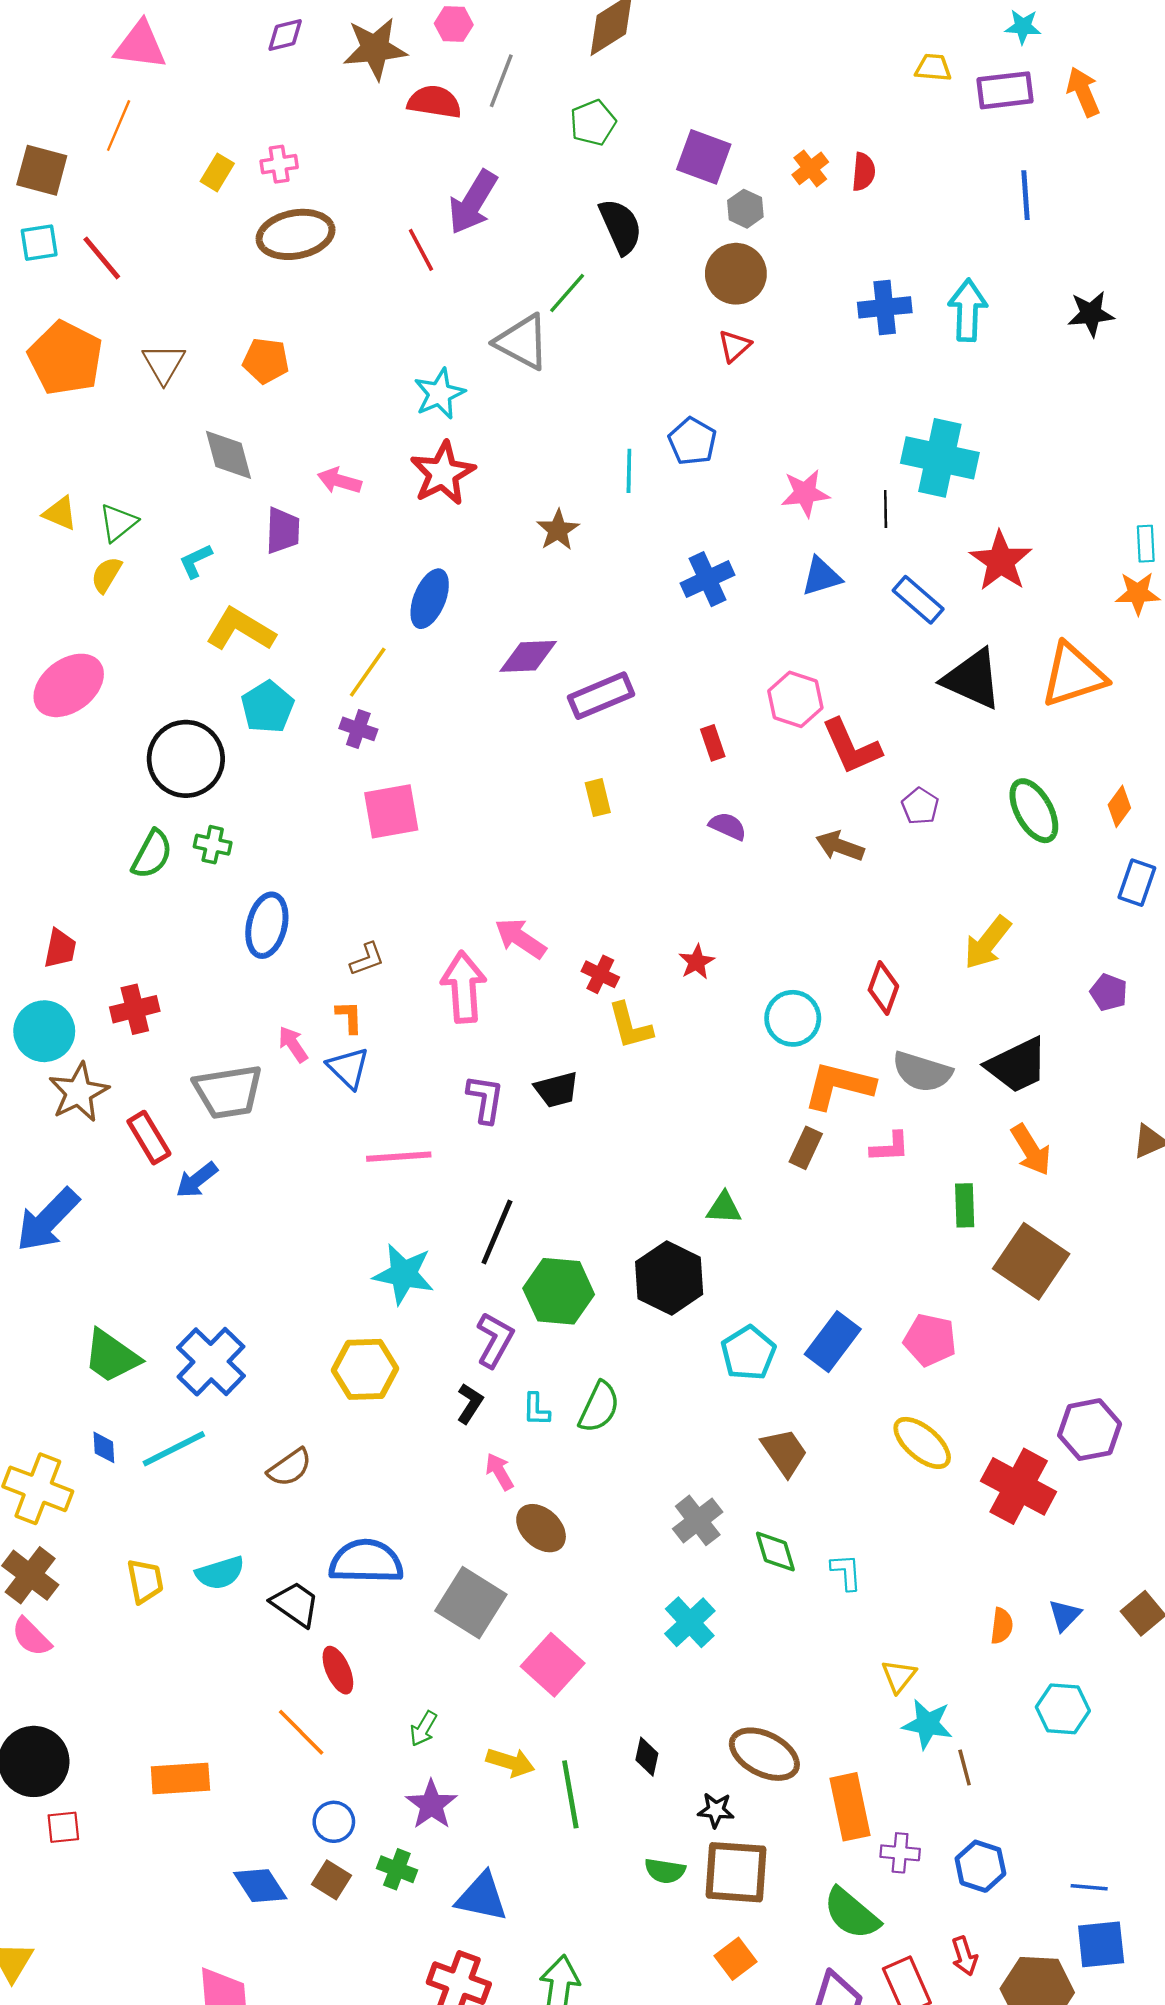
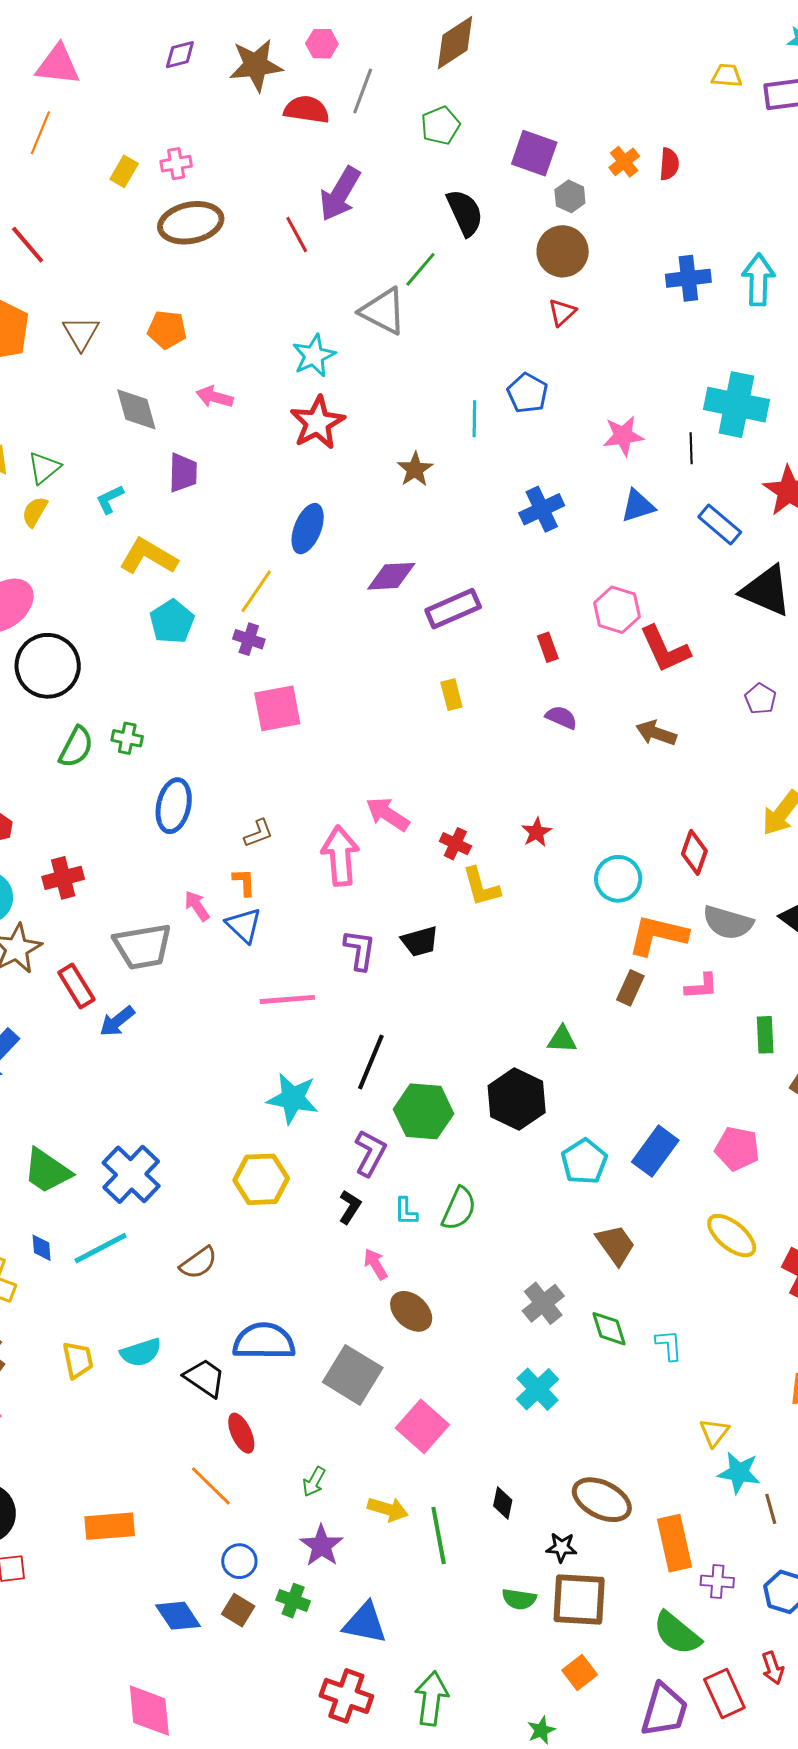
pink arrow: (339, 481) -> (215, 397), moved
black circle: (186, 759) -> (48, 666), moved
purple pentagon: (920, 806) -> (760, 699), moved

